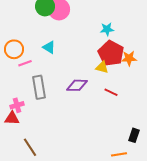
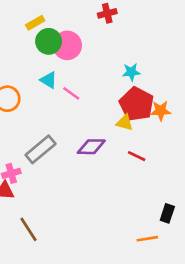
cyan triangle: (49, 47) -> (49, 80), moved
pink line: (25, 63) -> (71, 93), moved, turned 56
gray rectangle: (39, 87) -> (41, 149), turned 60

